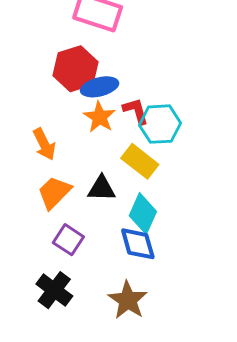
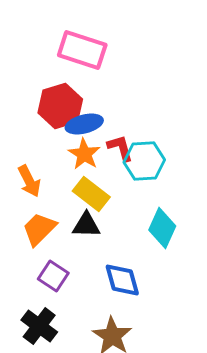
yellow rectangle: (140, 161) -> (91, 194), moved
cyan diamond: (143, 214) -> (162, 228), moved

